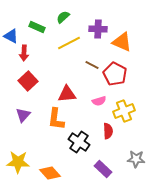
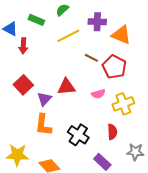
red square: (28, 81) -> (23, 85), moved
purple triangle: (23, 115) -> (44, 99), moved
orange L-shape: (56, 119) -> (43, 125), moved
red semicircle: (108, 131) -> (112, 132), moved

